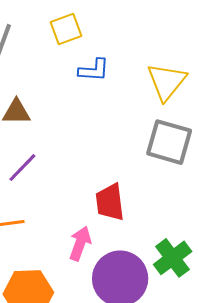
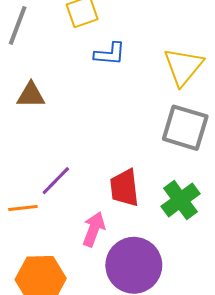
purple line: (22, 168) -> (56, 181), moved
green cross: (173, 258) -> (180, 200), moved

